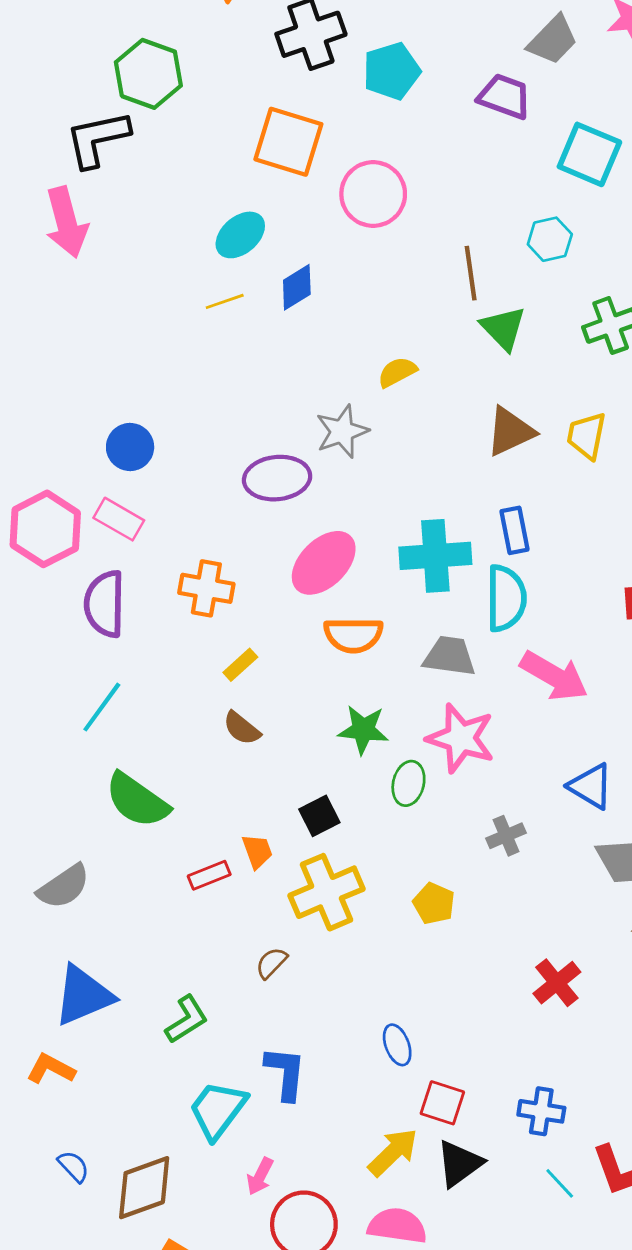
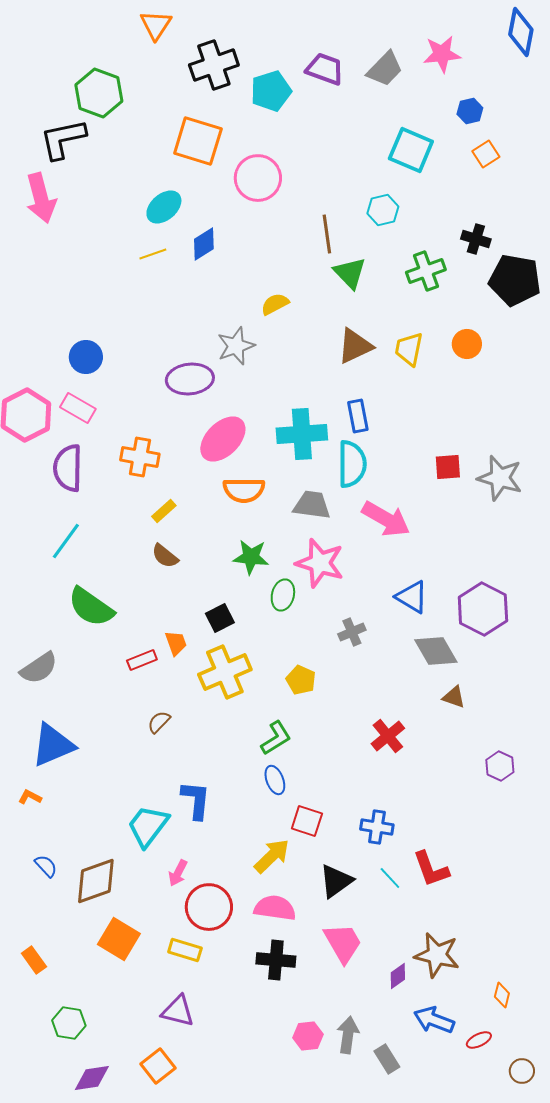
purple trapezoid: (505, 96) -> (325, 69), moved
brown semicircle: (271, 963) -> (159, 722), moved
green L-shape: (187, 1019) -> (276, 738), moved
orange L-shape: (51, 1069) -> (30, 797), size x0.7
black triangle: (459, 1164) -> (336, 881), moved

